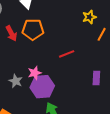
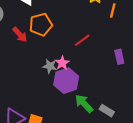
pink star: (35, 73) -> (62, 63), moved
gray star: (16, 81) -> (50, 66), moved

